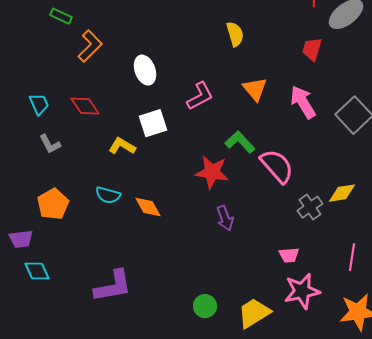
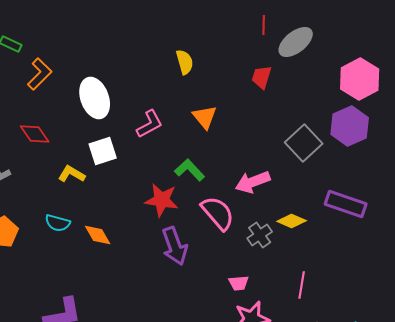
white ellipse: (145, 70) -> (95, 98), size x1.4
pink arrow: (303, 102) -> (253, 182), moved, turned -80
pink semicircle: (277, 166) -> (218, 213), moved
yellow diamond: (342, 193) -> (292, 221), turned 32
purple arrow: (225, 218) -> (175, 246), size x1.5

